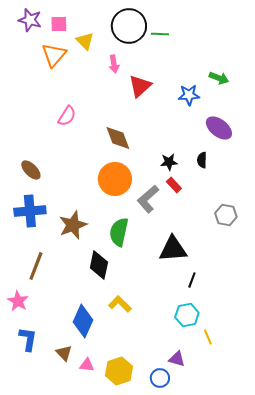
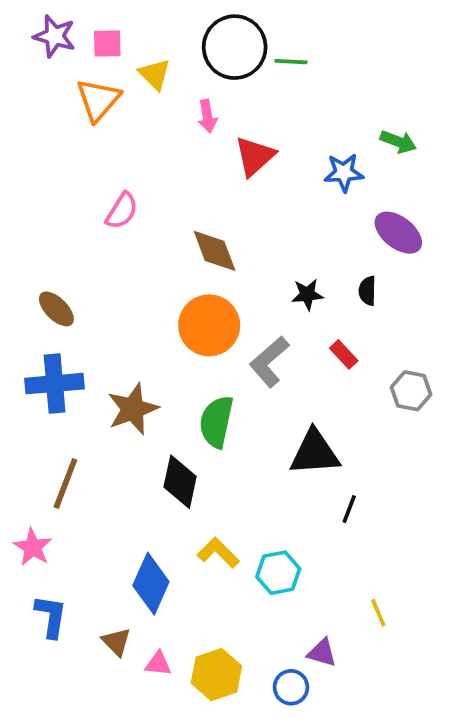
red rectangle: (174, 185) -> (344, 354), moved
cyan hexagon: (187, 315) -> (278, 573), moved

